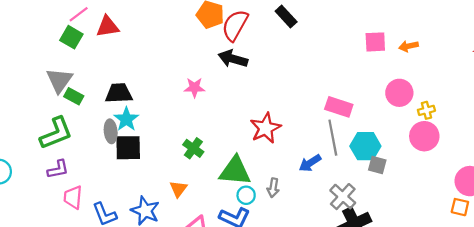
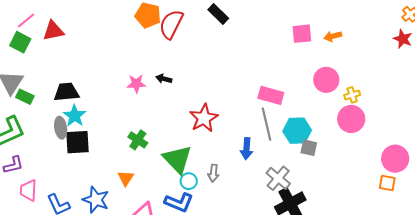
black arrow: (233, 59) -> (164, 79), moved, size x0.6
blue arrow: (310, 163) -> (246, 149), turned -50
green triangle: (235, 171) -> (177, 159), turned 44

